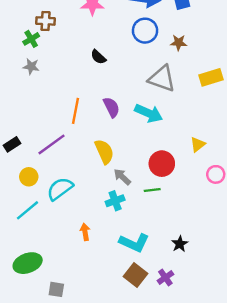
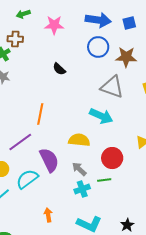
brown star: (179, 43) -> (126, 57), size x1.5
purple semicircle: (111, 107) -> (49, 160), moved, size x1.4
yellow semicircle: (104, 152) -> (79, 140), moved, turned -60
cyan cross: (115, 201) -> (82, 189), moved

